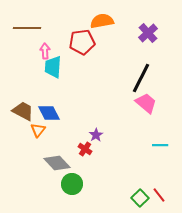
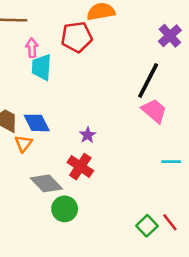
purple cross: (148, 33) -> (170, 36), moved
purple star: (96, 135) -> (88, 135), moved
red cross: (85, 149) -> (80, 167), size x1.5

